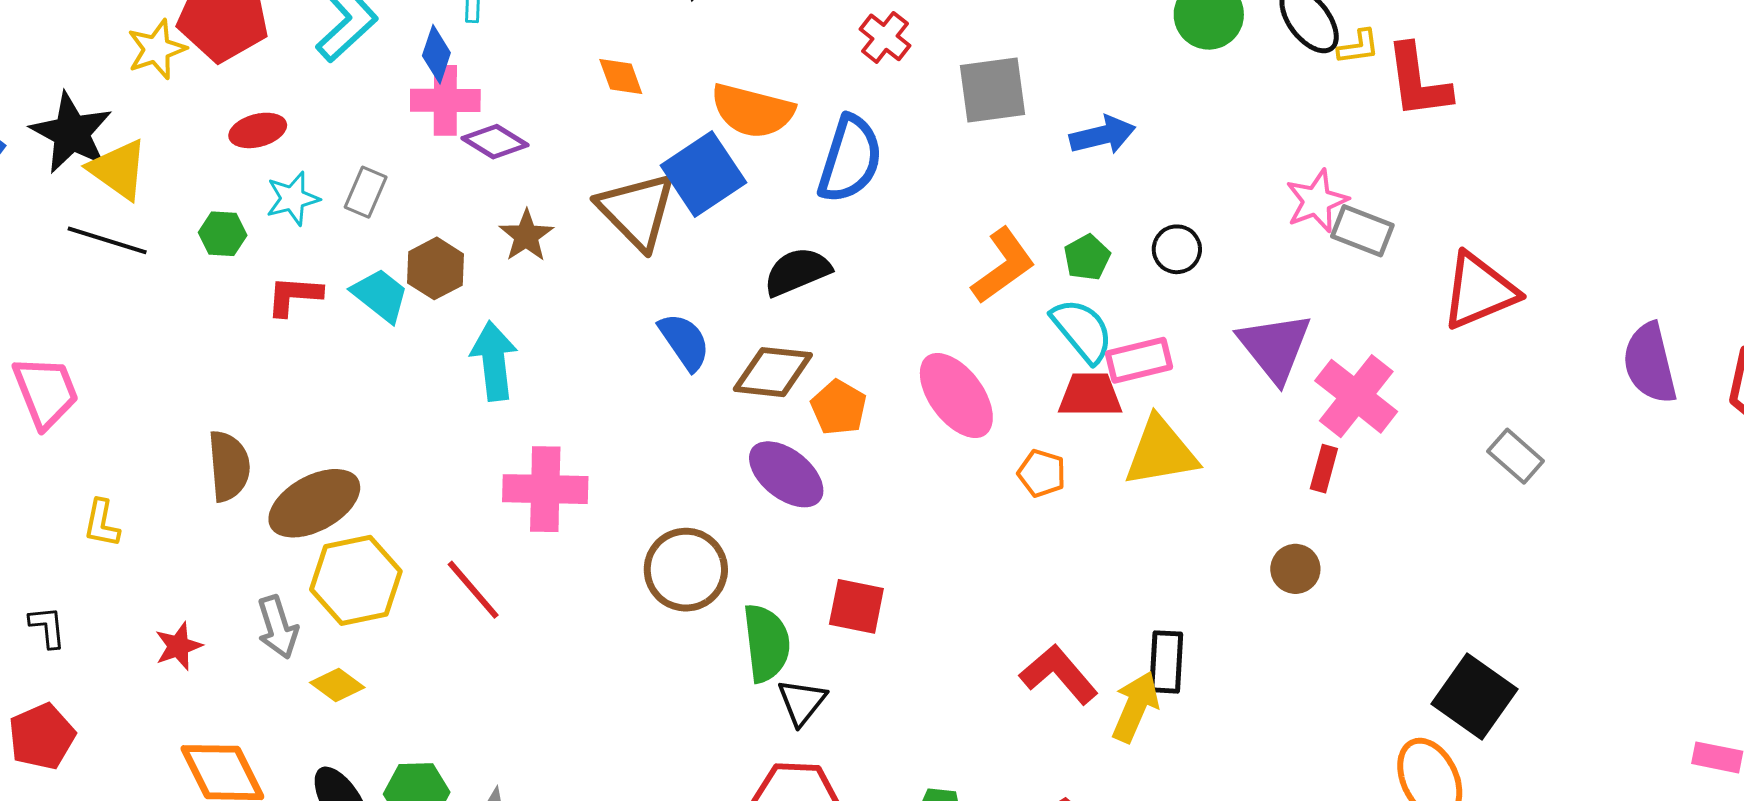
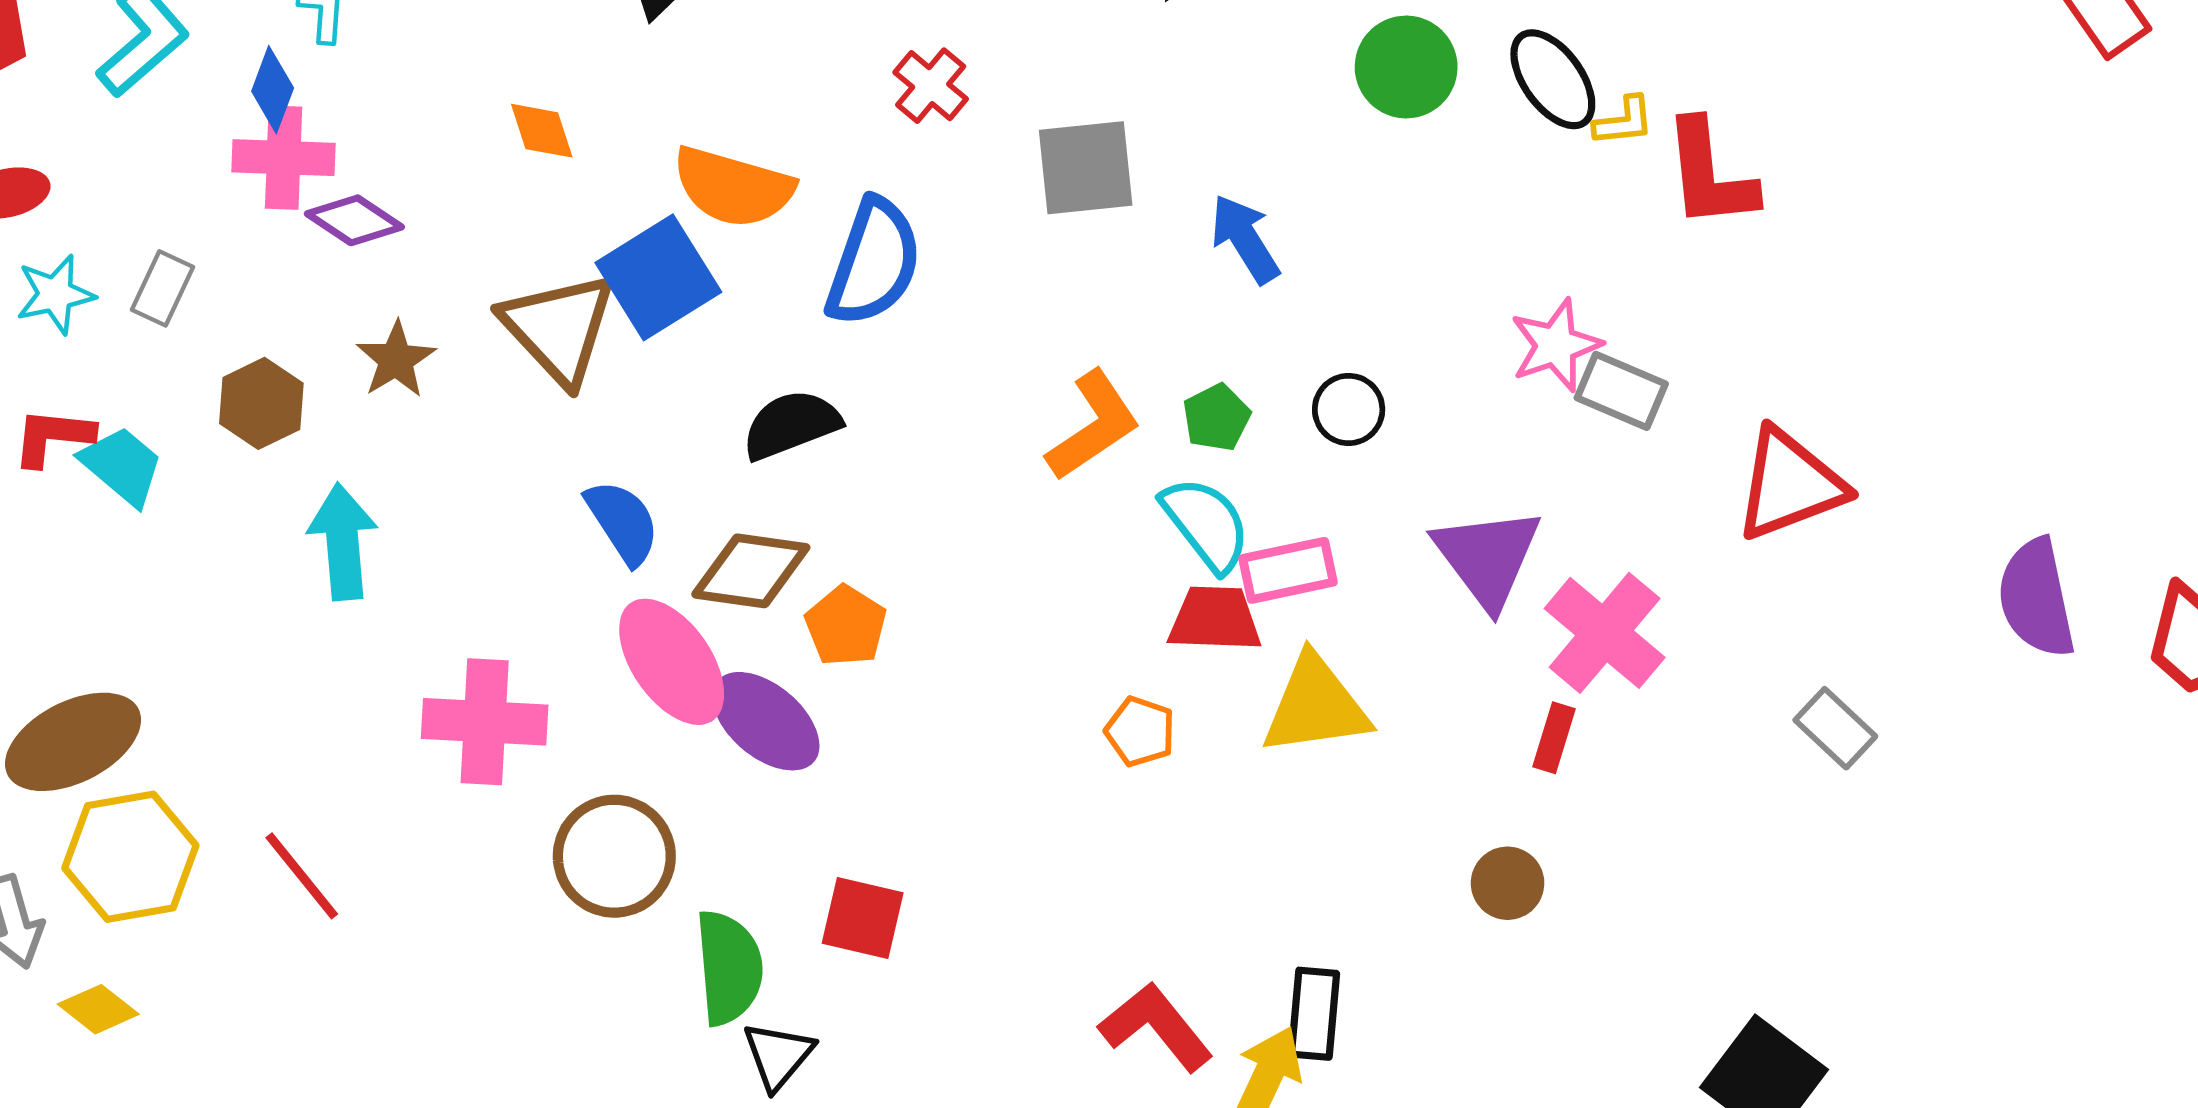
blue arrow: (1103, 135) -> (1245, 239), turned -110
cyan trapezoid: (380, 295) -> (122, 466), moved
pink ellipse: (956, 396) -> (672, 662), moved
pink cross: (545, 489) -> (485, 722), moved

